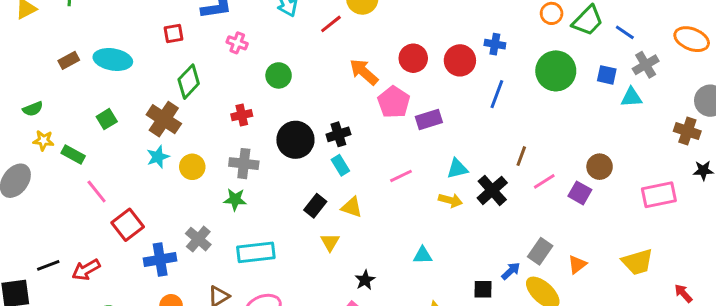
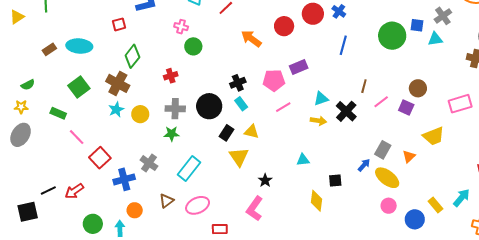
pink cross: (237, 43) -> (181, 27), moved
blue cross: (495, 44) -> (339, 11), turned 32
red circle: (460, 60) -> (313, 14), moved
green circle: (556, 71) -> (392, 36), moved
pink pentagon: (394, 102) -> (274, 80), moved, turned -30
green square: (107, 119) -> (79, 87), size x1.5
yellow star: (43, 140) -> (21, 107), moved
black circle: (295, 140) -> (209, 106), moved
yellow triangle: (330, 242) -> (239, 157), size x1.5
cyan rectangle: (256, 252) -> (189, 168), turned -40
yellow trapezoid: (637, 262) -> (434, 136), moved
black square: (483, 289) -> (335, 180), moved

